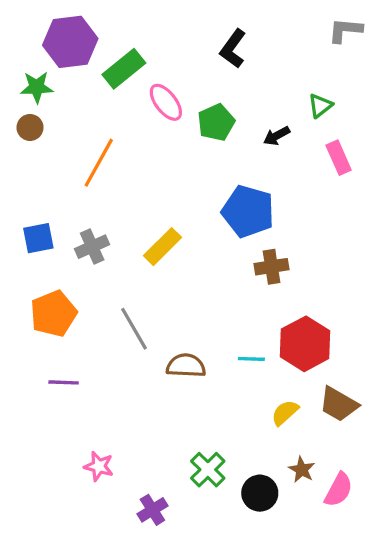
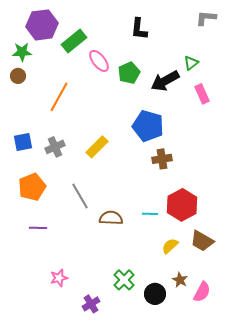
black L-shape: (233, 49) -> (139, 29), turned -30
black arrow: (277, 136) -> (165, 81), size x1.8
pink star: (99, 466) -> (59, 278), turned -30

